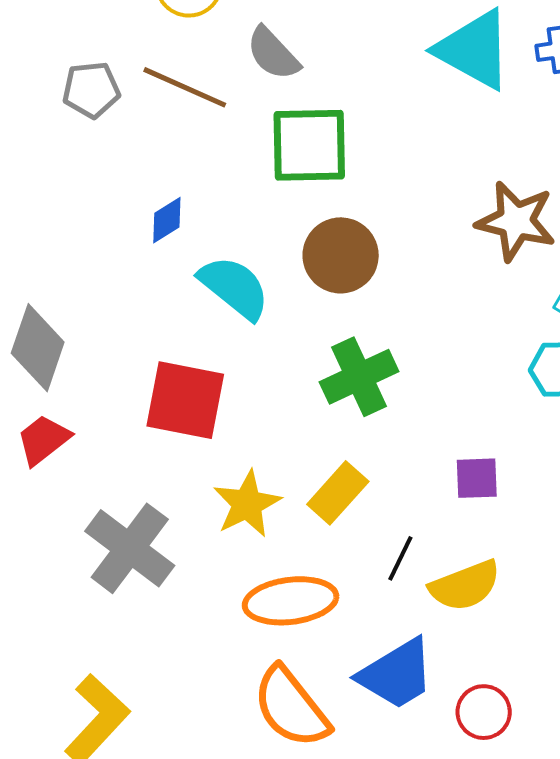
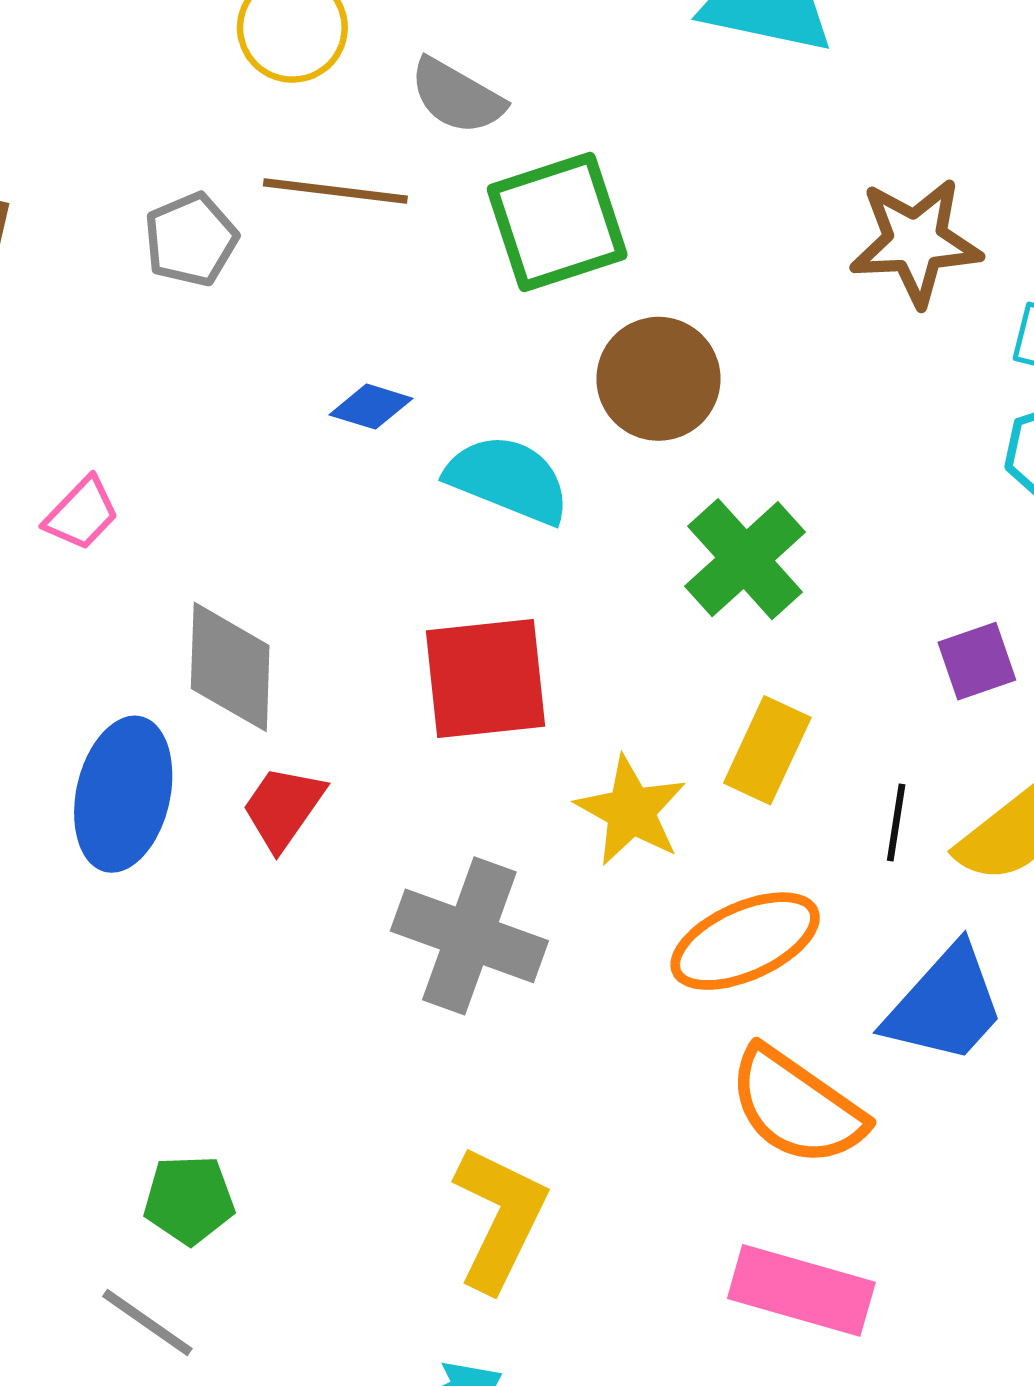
blue diamond: (167, 220) -> (371, 407), turned 66

